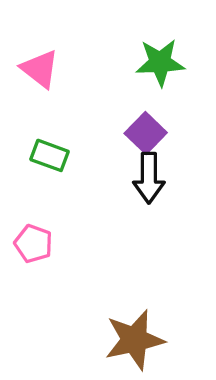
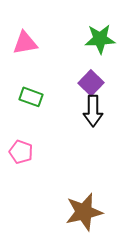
pink triangle: (40, 69) -> (25, 43), turned -48

